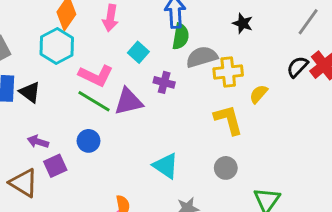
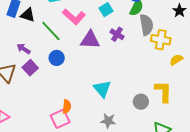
gray semicircle: (202, 57) -> (146, 25), turned 80
black triangle: (30, 92) -> (28, 15), turned -35
green line: (94, 101) -> (51, 31), moved
yellow L-shape: (228, 120) -> (163, 91), moved
purple square: (55, 166) -> (30, 68), turned -35

